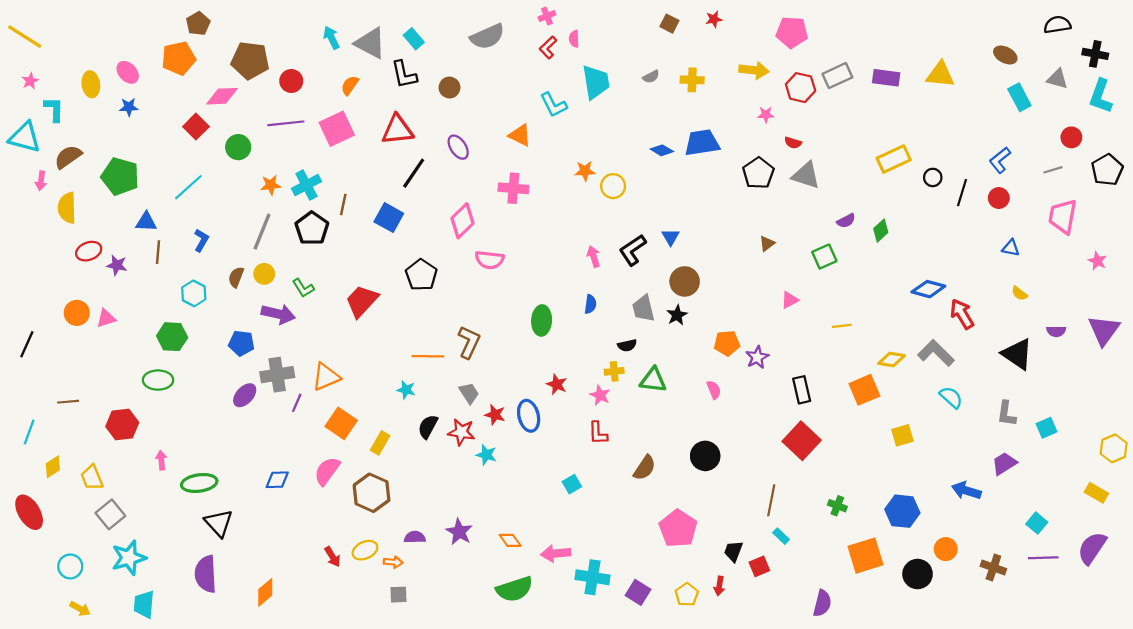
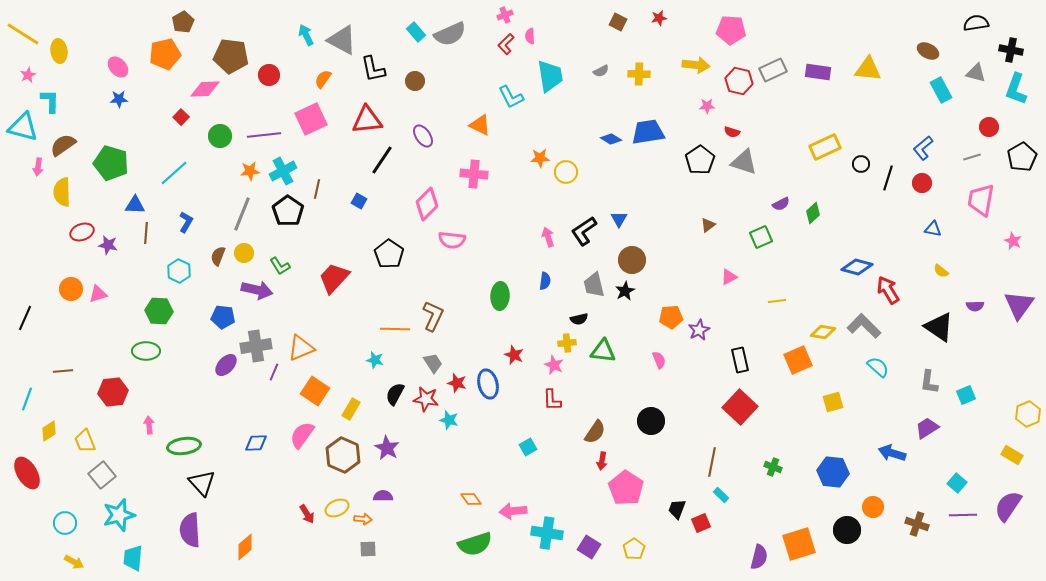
cyan rectangle: (414, 39) -> (416, 32), moved
yellow ellipse: (91, 84) -> (59, 51), moved
purple line: (286, 123) -> (264, 135), moved
red square: (196, 127) -> (181, 117), size x0.7
blue square: (389, 218) -> (359, 201), size x0.6
purple star: (459, 532) -> (387, 448), moved
orange square: (866, 556) -> (799, 544), moved
red arrow: (719, 586) -> (602, 461), moved

